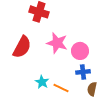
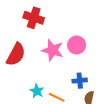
pink circle: (80, 51) -> (77, 45), moved

